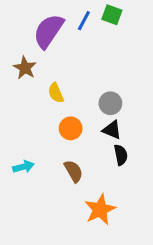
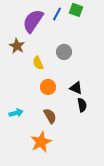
gray circle: (110, 103) -> (64, 52), moved
orange star: (100, 210) -> (41, 142), moved

